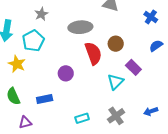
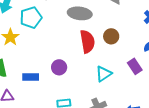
purple rectangle: (133, 67) -> (135, 66), moved
purple circle: (66, 73) -> (59, 67), moved

